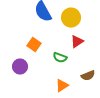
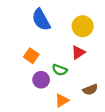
yellow circle: (71, 18) -> (83, 26), moved
purple circle: (20, 67) -> (41, 80), moved

